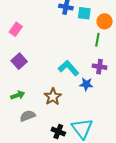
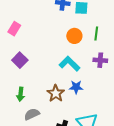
orange circle: (105, 21) -> (74, 36), moved
blue star: (86, 84) -> (76, 87), moved
green arrow: (18, 95) -> (21, 94), turned 120

